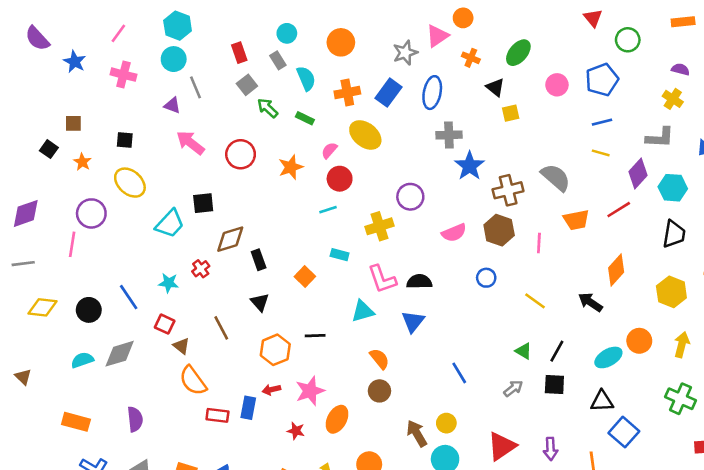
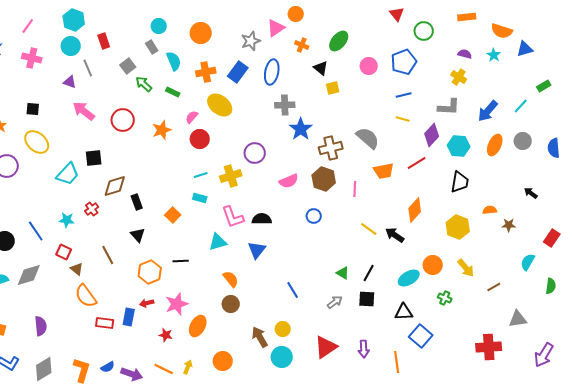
red rectangle: (239, 53) -> (104, 41), moved
cyan line: (328, 210) -> (201, 175), moved
yellow line: (535, 301) -> (369, 229), moved
yellow arrow: (682, 345) -> (466, 268), turned 126
green cross: (680, 399) -> (445, 298), moved, size x0.6

